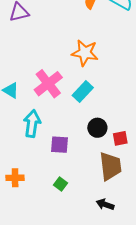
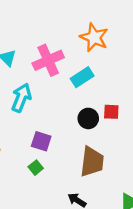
red square: (120, 138) -> (111, 112), moved
purple square: (60, 145) -> (41, 141), moved

